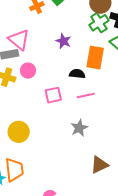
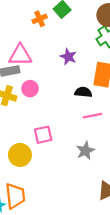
pink triangle: (19, 40) -> (20, 55), turned -40
pink square: (53, 95) -> (43, 135), moved

